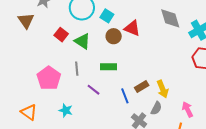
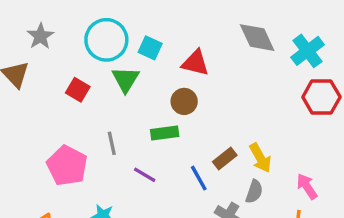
brown circle: (114, 36) -> (184, 101), moved
green triangle: (82, 41) -> (126, 79), moved, turned 36

